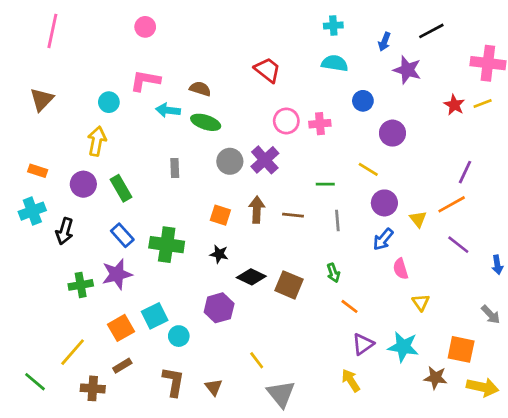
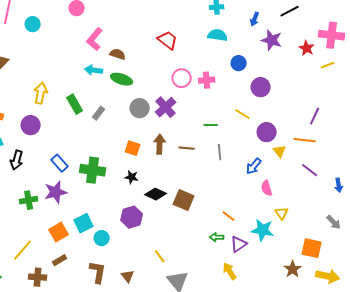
pink L-shape: (145, 81) -> (95, 39), moved, turned -60
cyan circle: (109, 102) -> (33, 24), moved
red star: (454, 105) -> (307, 48), moved
gray rectangle: (175, 168) -> (99, 113), turned 40
green rectangle: (121, 188) -> (75, 104), moved
purple circle: (384, 203) -> (267, 132), moved
orange line: (452, 204) -> (305, 140), turned 35
green arrow: (333, 273) -> (217, 237), moved, turned 112
cyan star: (403, 347) -> (263, 230), moved
brown star: (435, 378) -> (293, 269), turned 30

